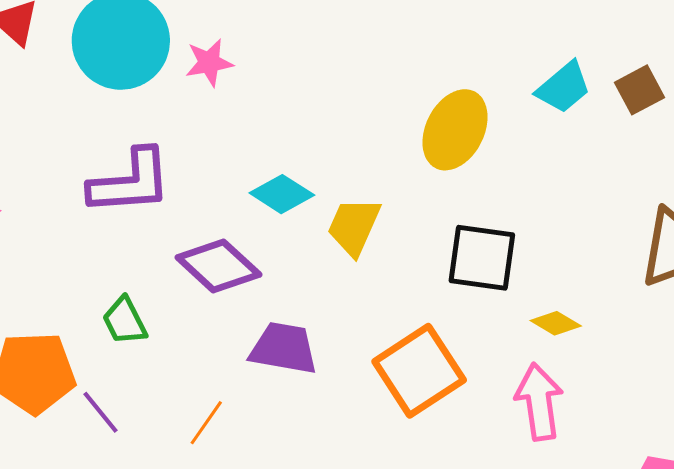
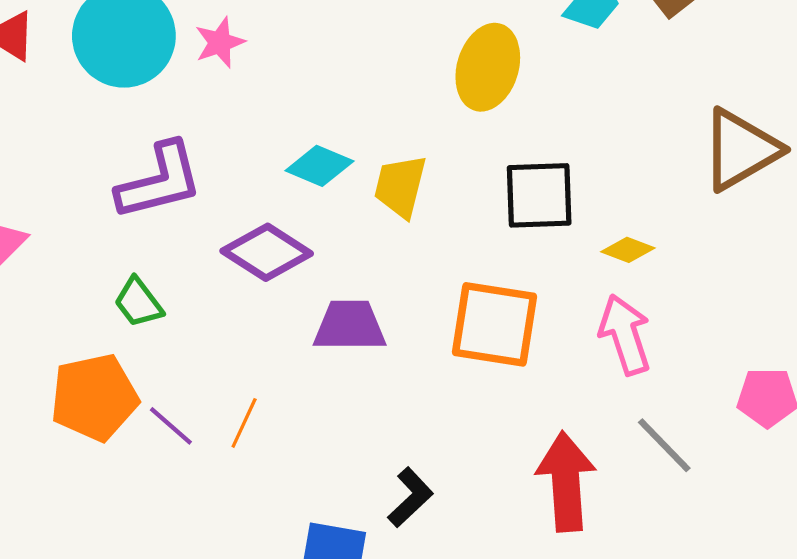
green trapezoid: (125, 321) -> (138, 303), moved
orange square: (419, 371) -> (495, 324), turned -38
orange line: (206, 423) -> (244, 423), moved

